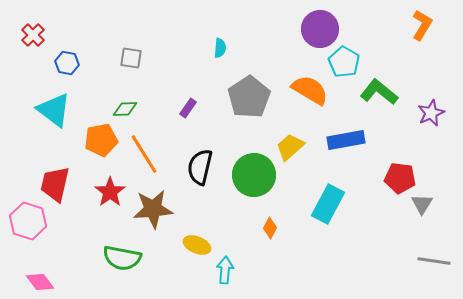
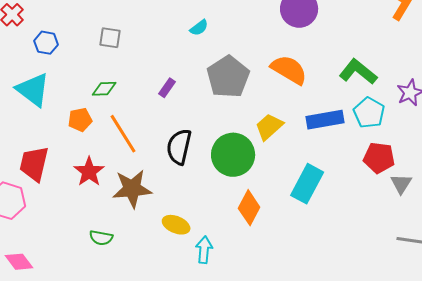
cyan semicircle: (220, 48) -> (199, 28), turned 48
cyan pentagon: (344, 62) -> (369, 113), moved
orange pentagon: (101, 140) -> (80, 120), size x0.7
orange diamond: (270, 228) -> (249, 208), size x1.6
green semicircle: (122, 258) -> (101, 238), size x0.6

